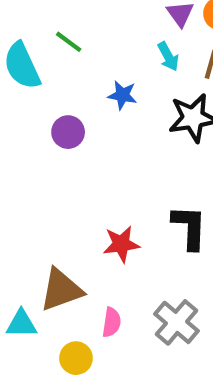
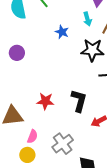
purple circle: (68, 132) -> (17, 53), moved
yellow circle: (76, 358) -> (27, 155), moved

